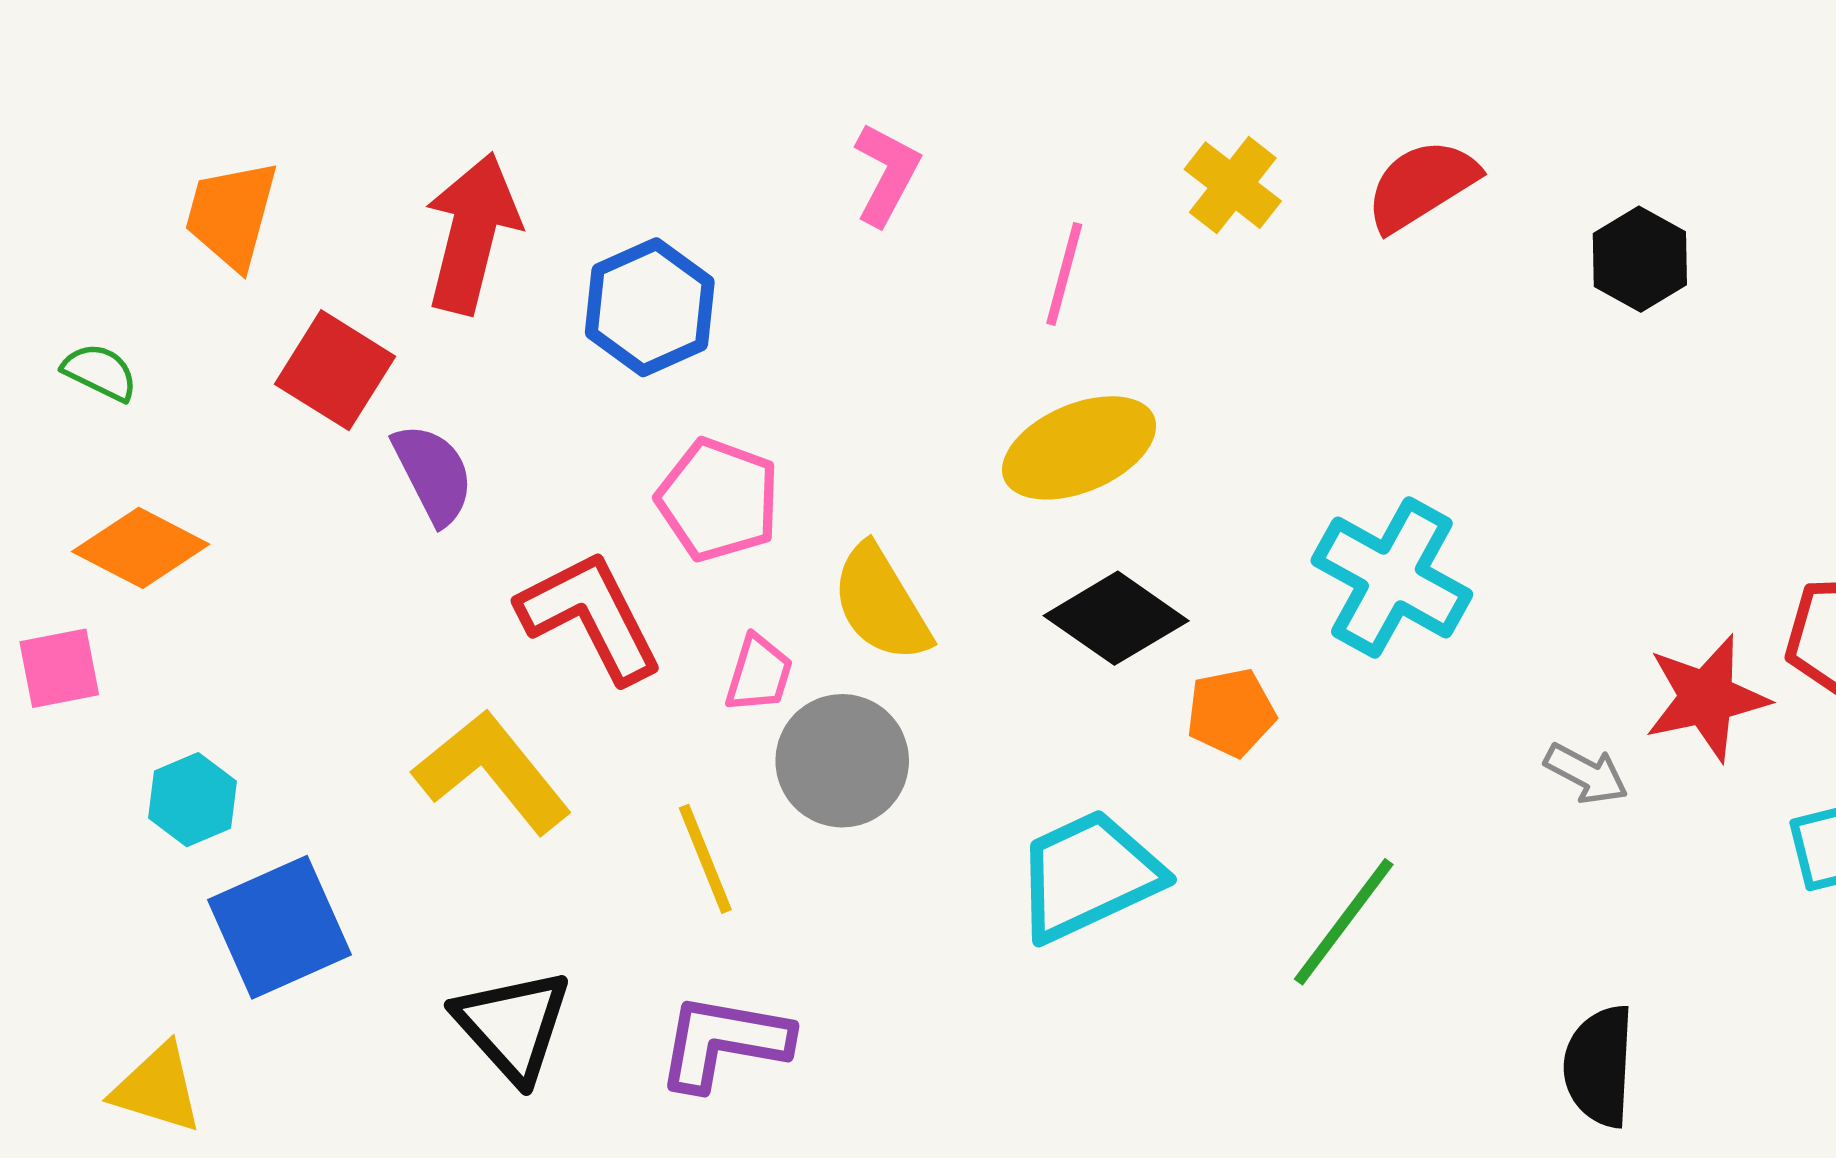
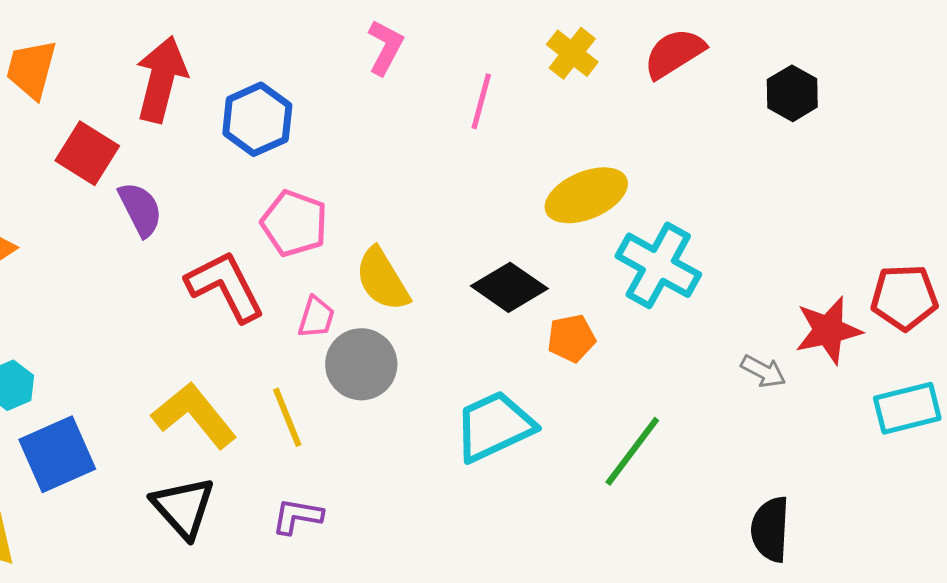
yellow ellipse: (1079, 448) -> (586, 195), moved
yellow L-shape: (492, 772) -> (194, 415), moved
purple L-shape: (724, 1042) -> (297, 516), size x0.7

